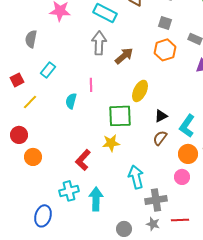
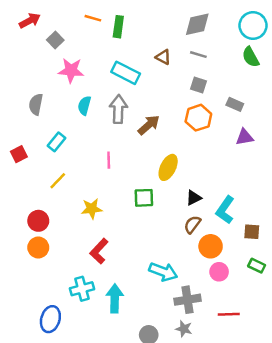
cyan semicircle: (71, 101) -> (84, 106), moved
yellow line: (30, 102) -> (58, 181), moved
green square: (120, 116) -> (144, 198), size x0.7
red circle: (19, 135) -> (38, 221), moved
yellow star: (111, 143) -> (92, 209), moved
orange circle: (188, 154) -> (211, 246), moved
cyan arrow: (136, 177) -> (163, 272), turned 125
red line: (180, 220) -> (229, 314), moved

